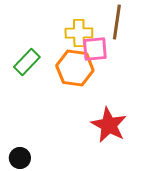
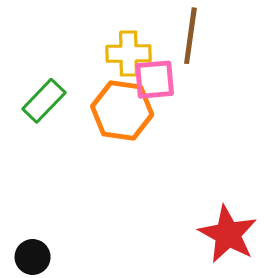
red star: (109, 125) -> (228, 234), moved

